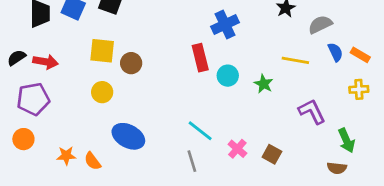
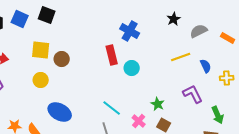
blue cross: (225, 25) -> (130, 31), turned -36
blue semicircle: (335, 52) -> (206, 66), moved
orange rectangle: (360, 55) -> (228, 38), moved
yellow line: (295, 60) -> (181, 57), turned -30
green star: (264, 84) -> (158, 104), moved

